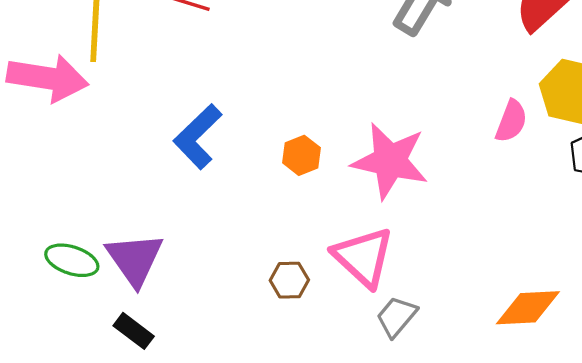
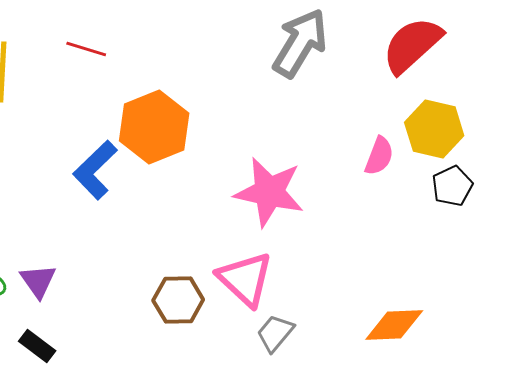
orange hexagon: (302, 155) -> (154, 127), moved, size x2.0
purple triangle: (135, 259) -> (38, 281), size x0.7
brown hexagon: (289, 280) -> (178, 300), size x1.4

